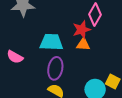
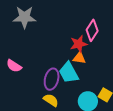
cyan trapezoid: (51, 42) -> (69, 73), moved, turned -125

